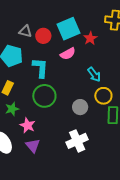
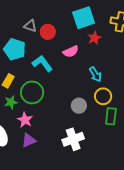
cyan square: (69, 29) -> (84, 18), moved
cyan L-shape: (40, 68) -> (42, 63), turned -45
green circle: (44, 96) -> (32, 92), moved
purple triangle: (33, 146) -> (29, 140), turned 42

